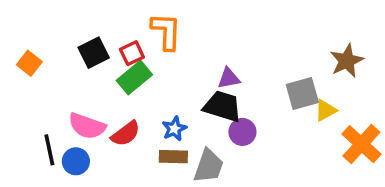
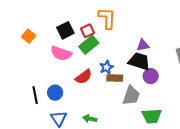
pink semicircle: (87, 126) -> (61, 53), moved
blue star: (174, 129) -> (106, 67), moved
black line: (49, 150) -> (35, 95), moved
brown rectangle: (173, 157) -> (115, 78), moved

